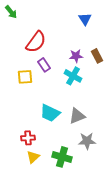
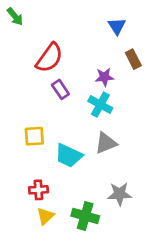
brown rectangle: (97, 56) -> (133, 59), moved
yellow square: (25, 77) -> (34, 136), moved
gray triangle: (77, 116) -> (106, 143), moved

